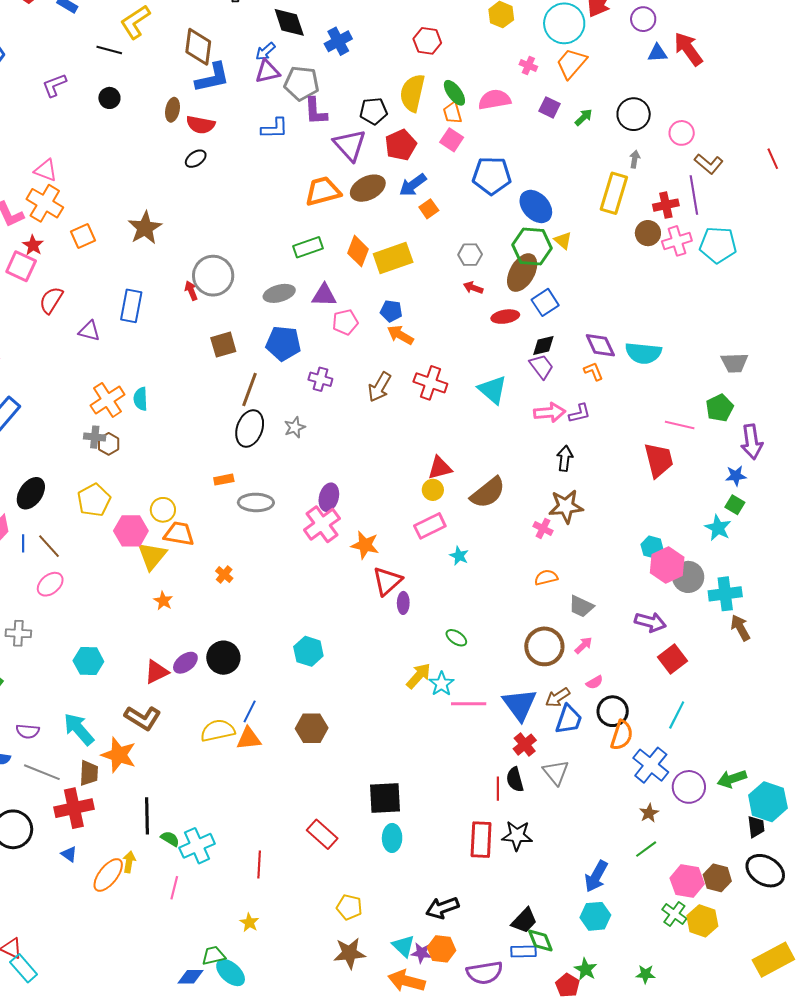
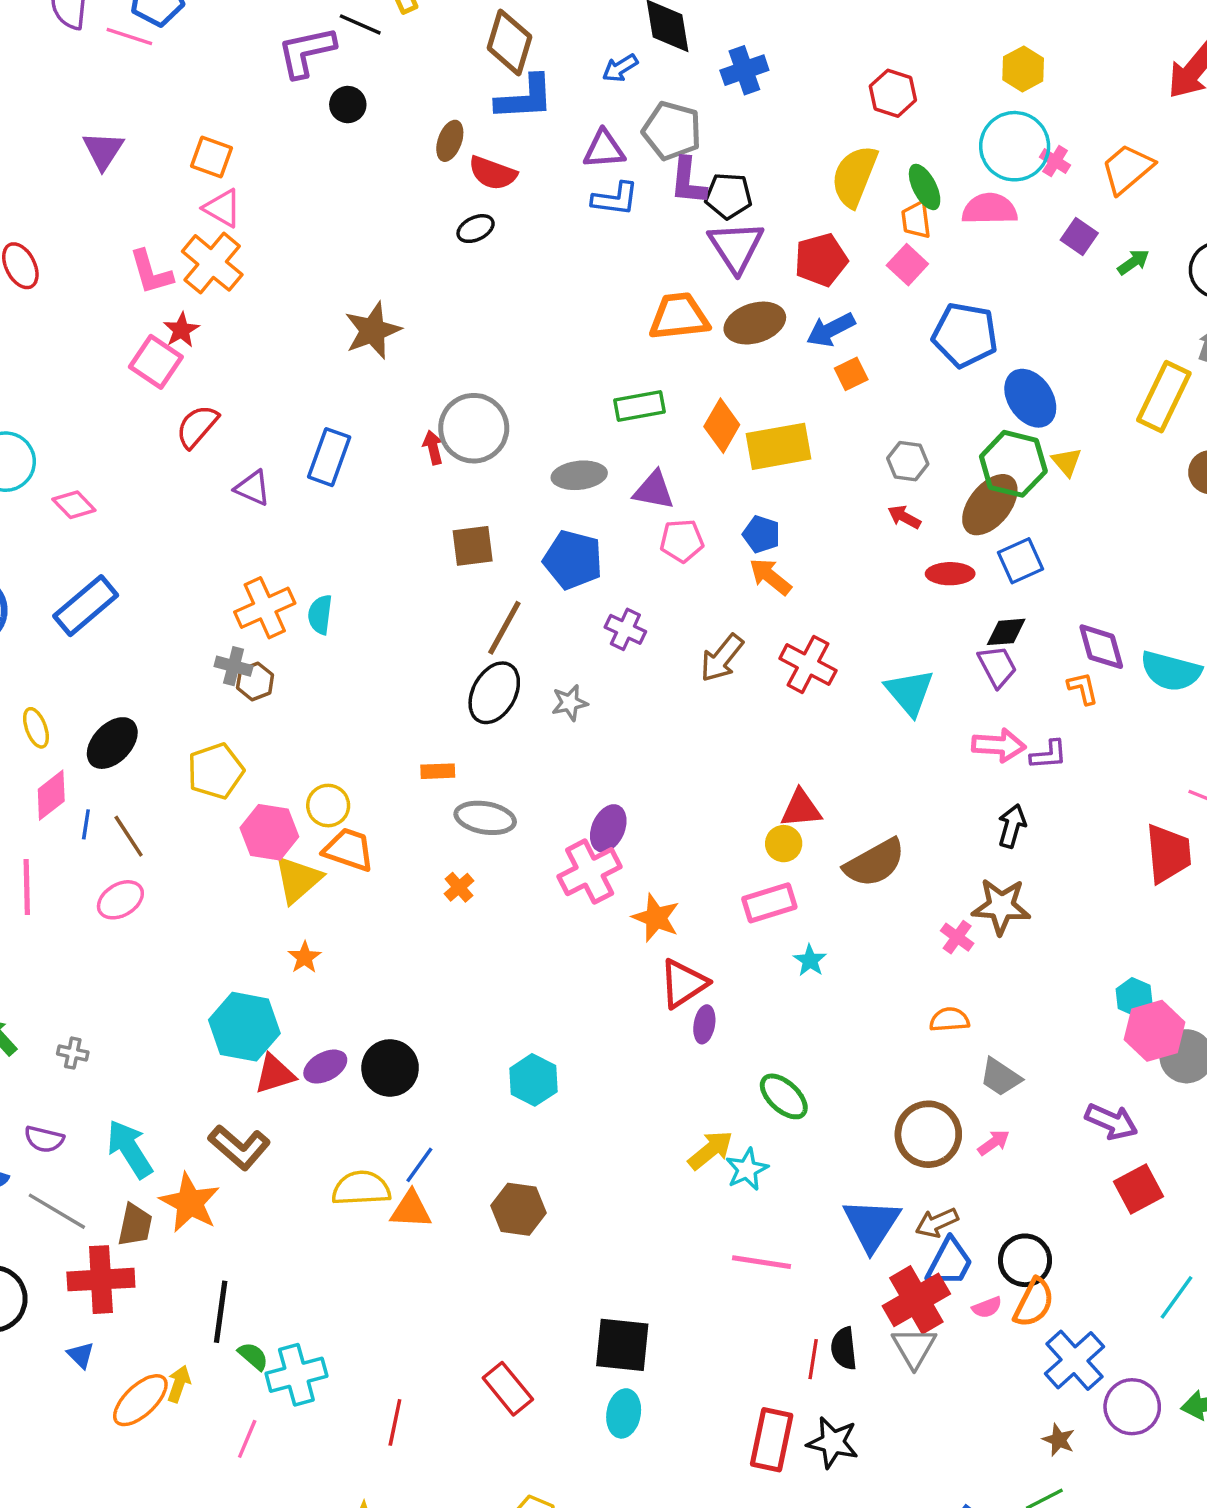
cyan circle: (564, 23) -> (1015, 146), moved
purple triangle: (267, 71) -> (604, 149), moved
purple L-shape: (54, 85) -> (306, 52), moved, size x1.4
black pentagon: (374, 111) -> (728, 196), moved
orange square: (83, 236) -> (212, 157), moved, turned 35
orange cross: (224, 575) -> (459, 887), moved
gray cross: (18, 633) -> (73, 1053), moved, size x0.7
green ellipse: (456, 638) -> (784, 1096), size x1.4
cyan hexagon: (88, 661) -> (244, 1027), moved, size x1.4
pink semicircle: (595, 682) -> (987, 1307), moved
pink line: (469, 704) -> (762, 1262), moved
cyan line: (677, 715) -> (1176, 1297), moved
red cross: (525, 745) -> (916, 1300), moved, size x1.6
brown star: (649, 813) -> (1059, 1440), turned -30

